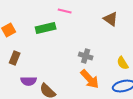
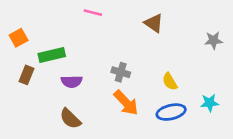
green rectangle: (46, 28) -> (52, 55), moved
purple semicircle: (29, 81) -> (72, 82), moved

